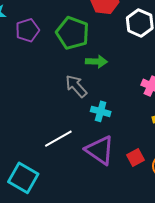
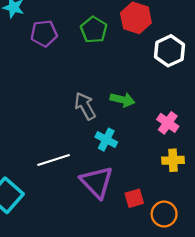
green pentagon: (72, 33) -> (94, 30), moved, size x0.7
green arrow: (96, 61) -> (122, 100), moved

